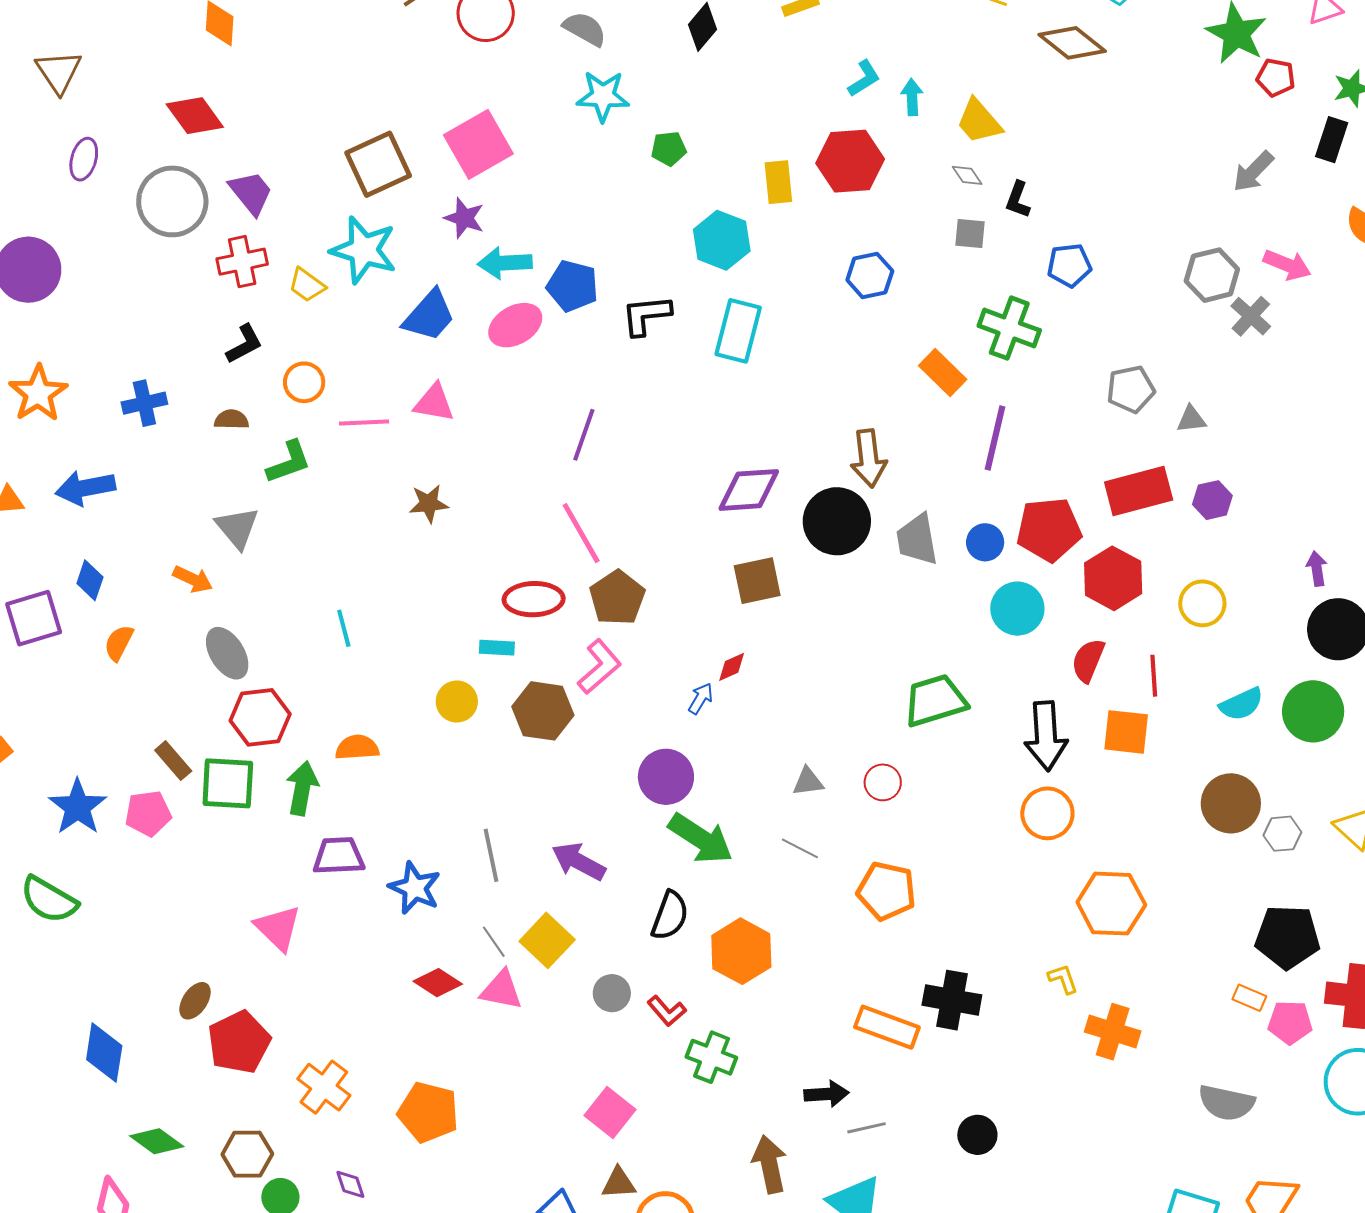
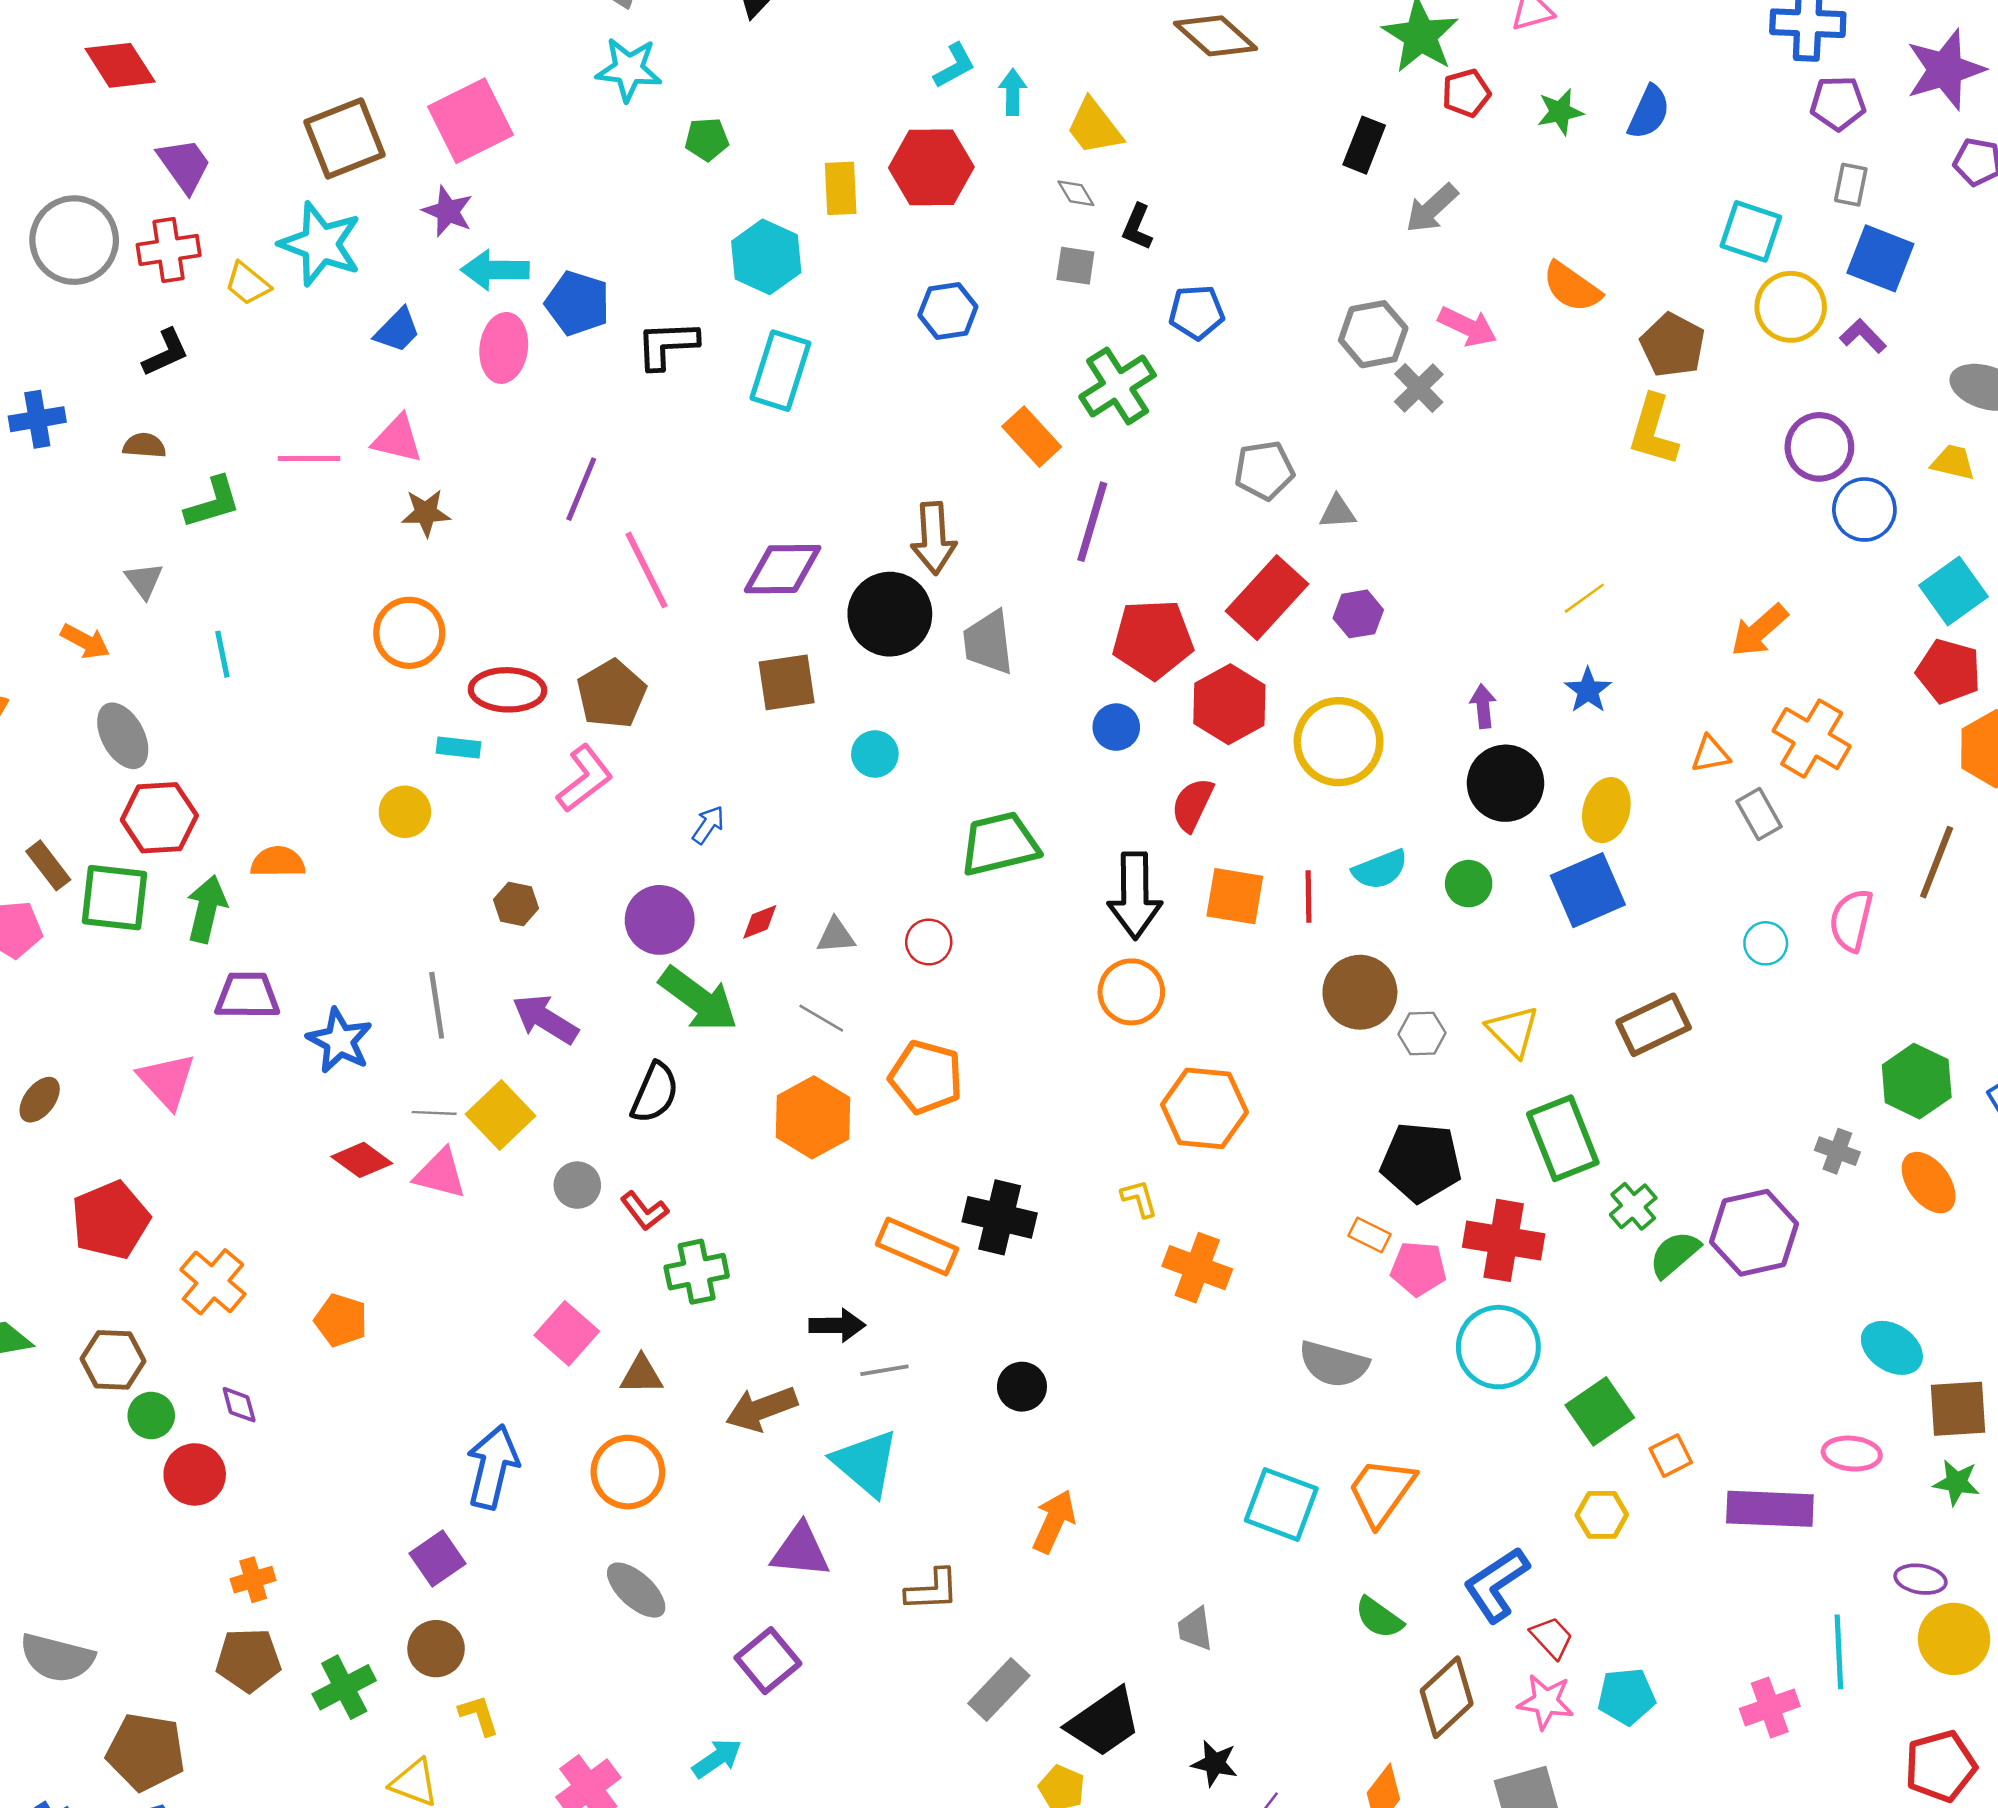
red pentagon: (1276, 78) -> (1466, 93), turned -30
black rectangle: (1332, 140) -> (1364, 145), moved
gray circle: (172, 201) -> (74, 240), moved
blue trapezoid: (429, 316) -> (397, 330), size x0.7
pink ellipse: (515, 325) -> (504, 348), turned -56
green cross: (1009, 328) -> (1118, 386), turned 34
orange circle: (304, 382) -> (409, 633), moved, size x1.4
red rectangle: (1139, 491) -> (1267, 598), turned -36
brown star: (429, 503) -> (426, 513), moved
gray triangle: (237, 528) -> (144, 580), size x0.7
pink line: (581, 533) -> (646, 570), moved
blue circle: (985, 542) -> (1116, 727), moved
yellow circle: (1202, 603) -> (1339, 742), size x1.5
cyan circle: (1017, 609) -> (875, 754), moved, size x0.7
cyan line: (344, 628) -> (222, 654), moved
red diamond: (732, 667) -> (760, 922), moved
red line: (1154, 676) -> (1309, 896), moved
brown hexagon: (543, 711) -> (516, 904), moved, size x0.6
green circle: (1313, 711) -> (1469, 884), size x0.6
gray line: (494, 942) -> (434, 1113), turned -56
orange hexagon: (741, 951) -> (813, 1117), moved
brown ellipse: (195, 1001) -> (40, 1100), moved
green cross: (711, 1057) -> (697, 1272), turned -36
orange pentagon: (428, 1112) -> (341, 1320), size x0.7
brown arrow: (770, 1164) -> (761, 1409), turned -102
brown triangle: (619, 1183) -> (641, 1375), moved

